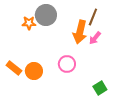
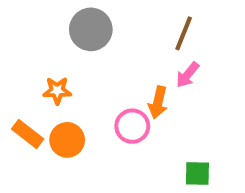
orange star: (29, 23) -> (57, 91), moved
orange arrow: (80, 32) -> (158, 102), moved, size x0.7
green square: (100, 88) -> (197, 173), turned 32

